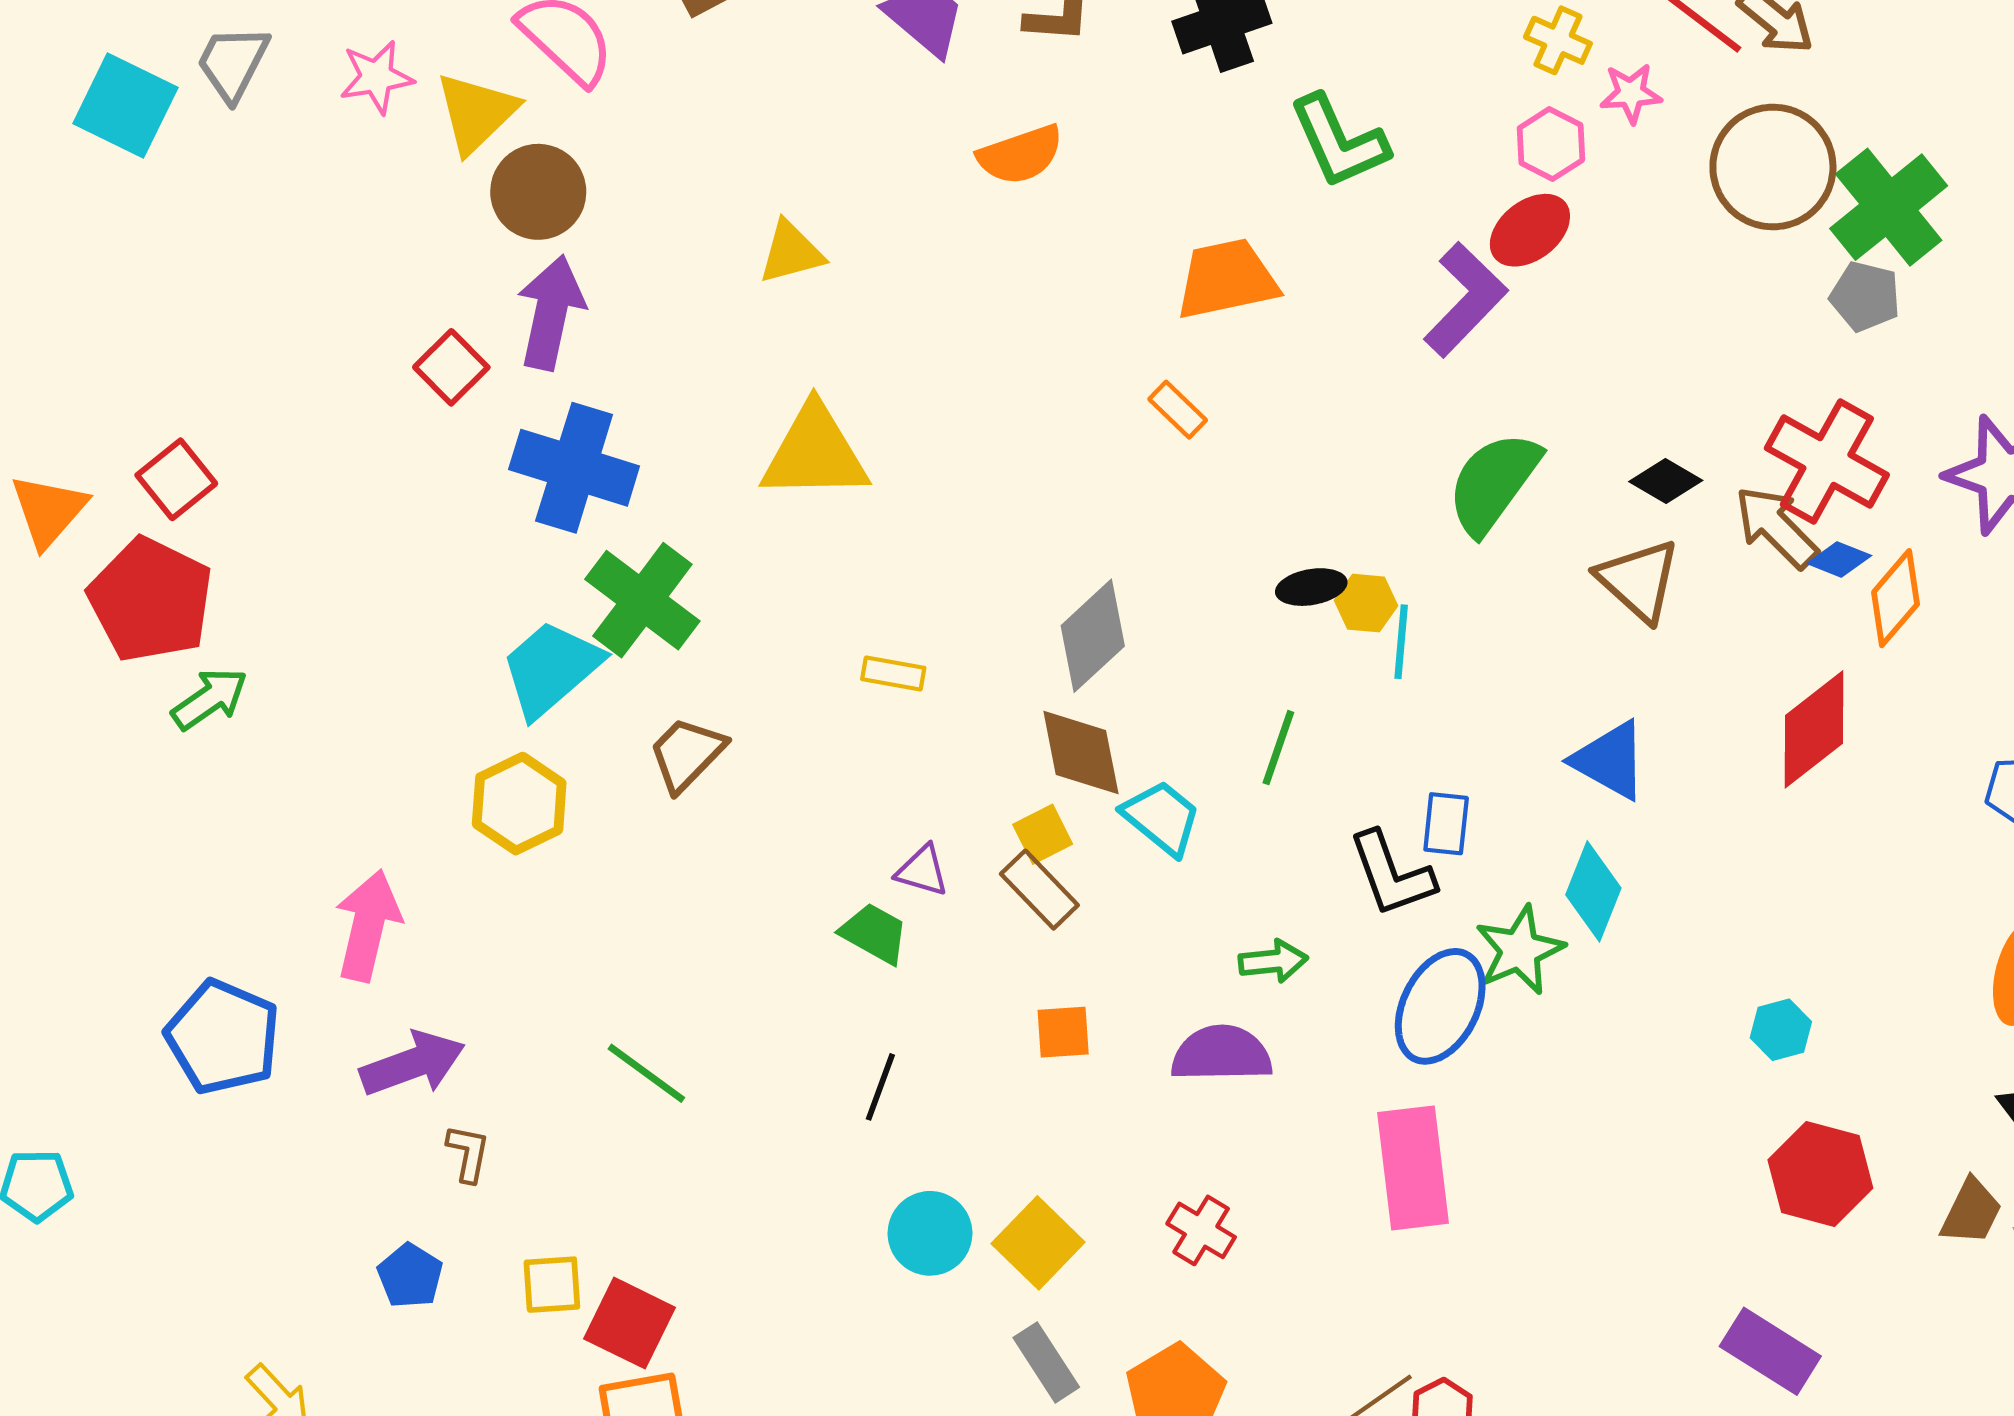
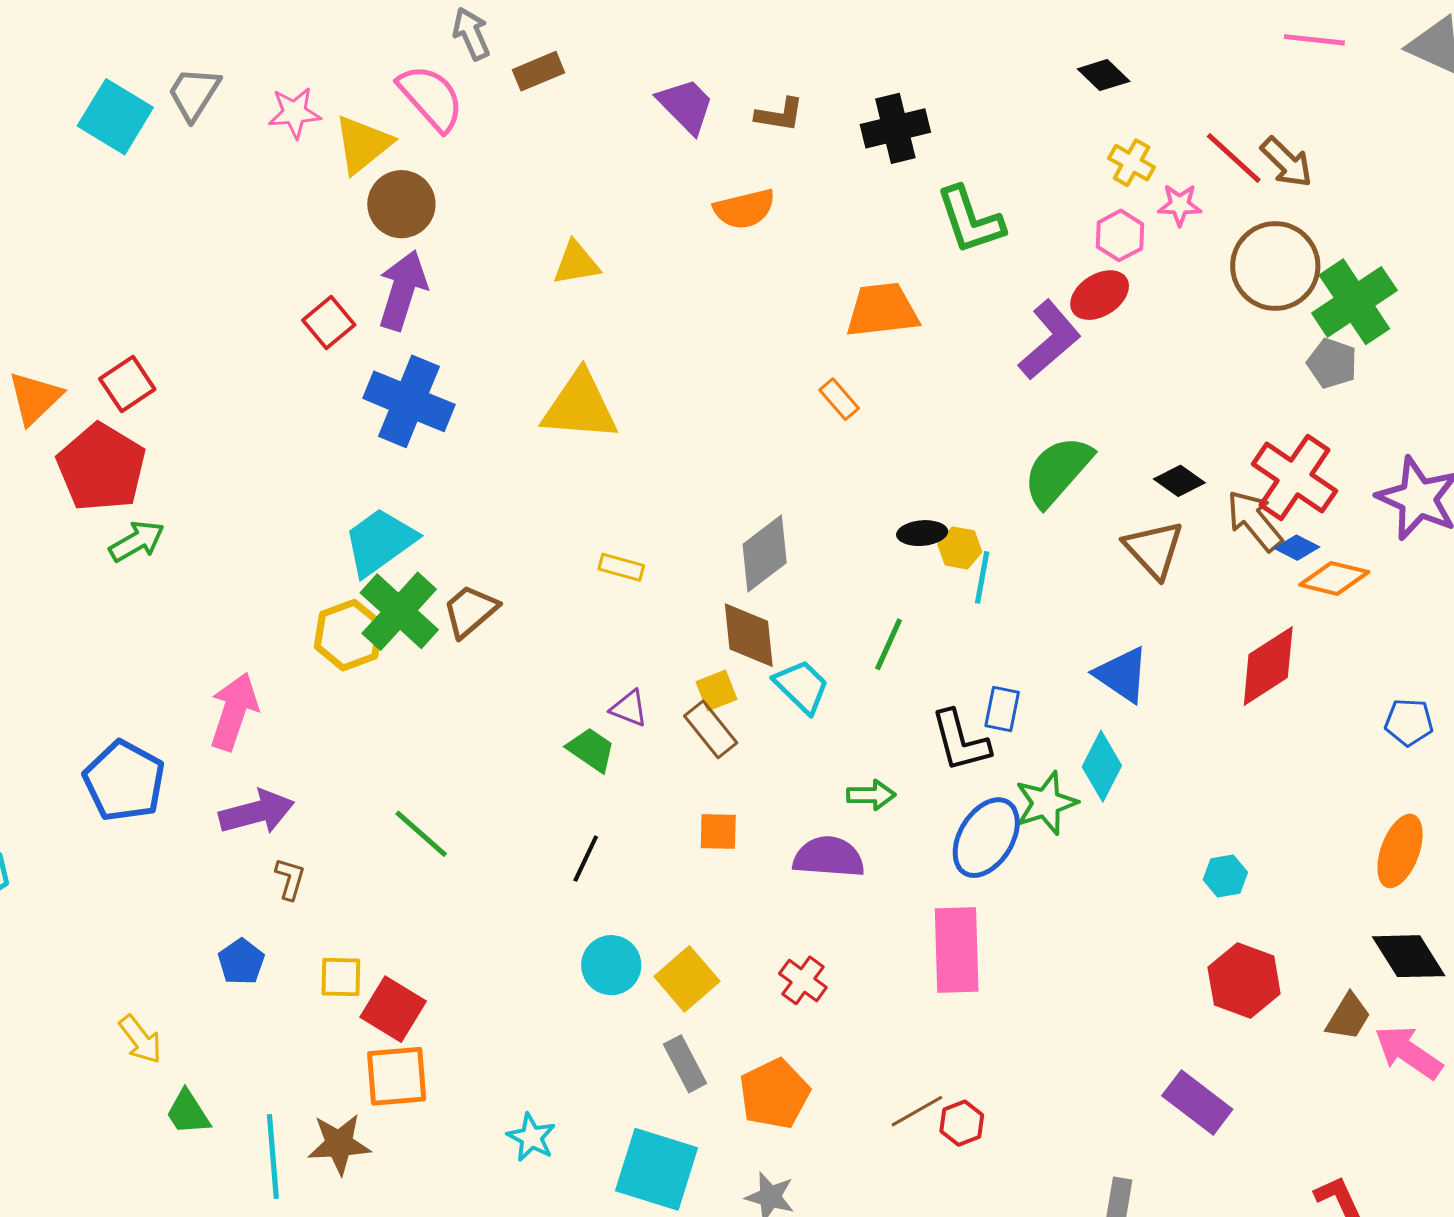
orange diamond: (1896, 598) -> (1334, 578), turned 58
green cross: (642, 600) -> (399, 611), moved

